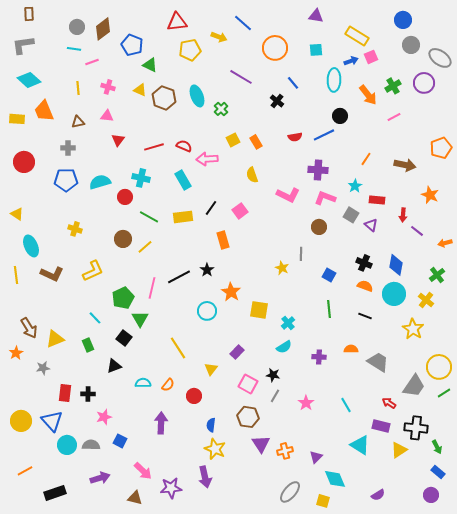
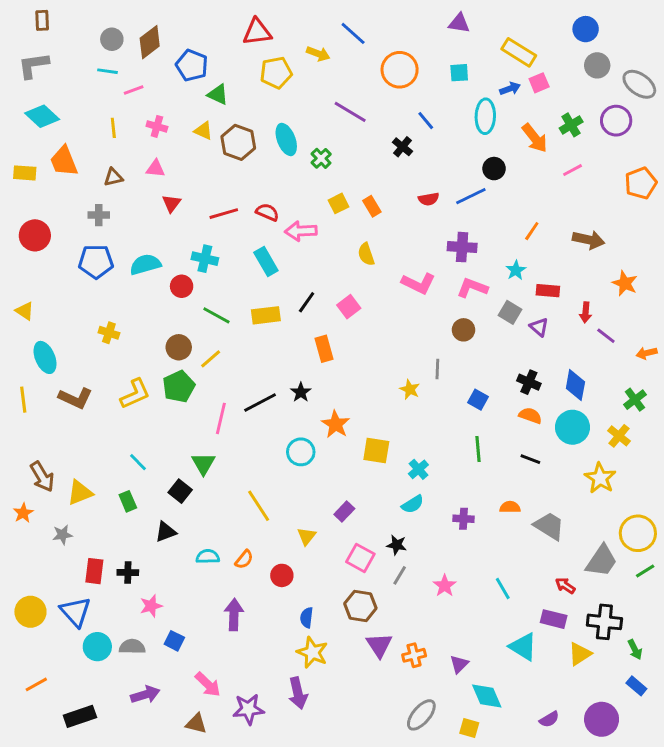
orange pentagon: (441, 148) -> (641, 183), moved
green pentagon: (123, 298) -> (179, 387), moved
purple circle: (431, 495) -> (602, 719), moved, size x1.5

